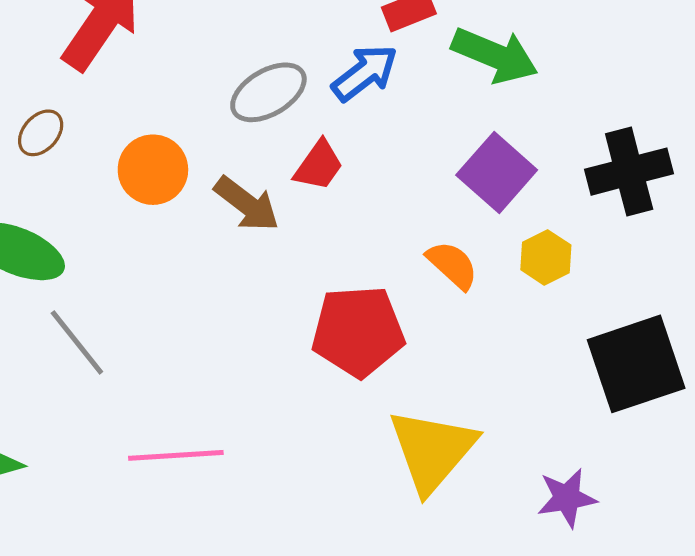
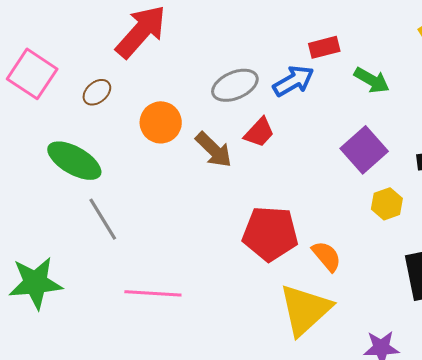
green arrow: (495, 55) -> (372, 80), size x0.7
orange semicircle: (452, 265) -> (327, 256), moved

